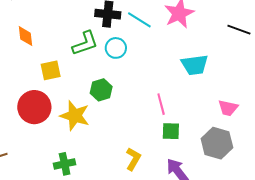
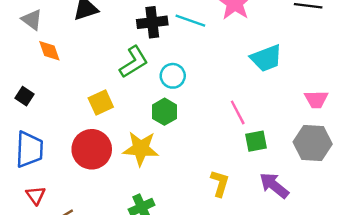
orange diamond: (26, 36) -> (49, 51), moved
cyan circle: (116, 48) -> (173, 76), moved

